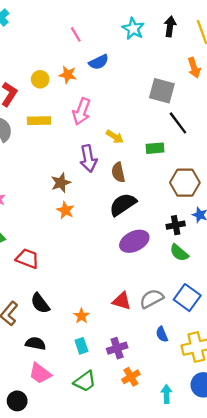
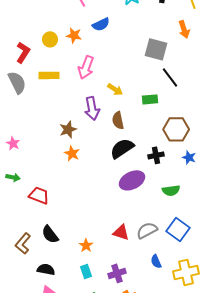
black cross: (176, 225) -> (156, 155), moved
green semicircle: (179, 253) -> (171, 190), turned -48

